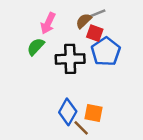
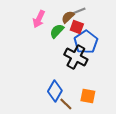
green semicircle: (36, 47) -> (57, 31), moved
black cross: (70, 59) -> (76, 57), moved, turned 30
orange square: (93, 113) -> (88, 96), moved

